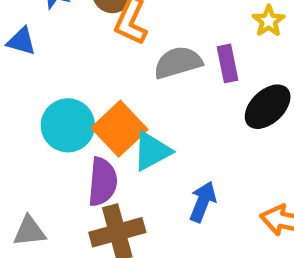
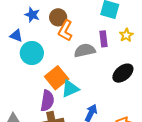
purple rectangle: (227, 63) -> (104, 39), moved
cyan circle: (68, 125) -> (32, 53), moved

